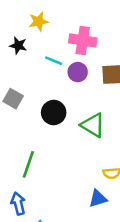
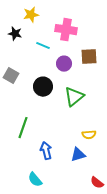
purple circle: (78, 72) -> (64, 64), moved
green triangle: (93, 125) -> (74, 97), turned 50
blue arrow: (18, 204) -> (46, 151), moved

